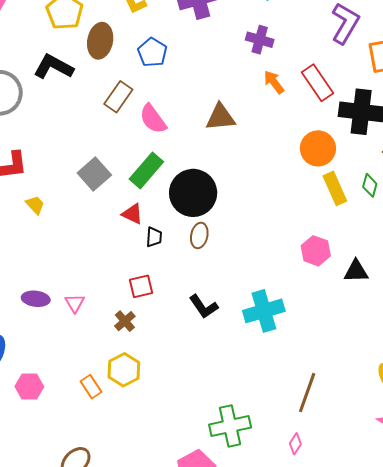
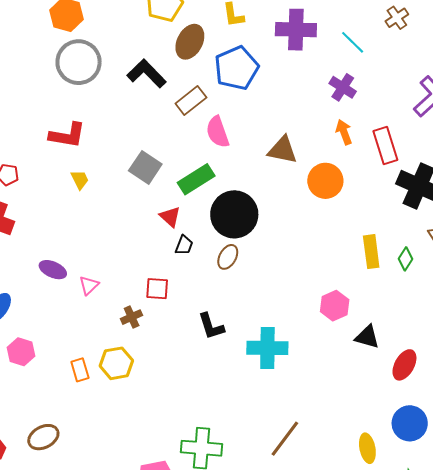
blue pentagon: (152, 52) -> (236, 68), size x1.5
black L-shape: (53, 67) -> (147, 74), moved
orange circle: (318, 148) -> (325, 181), moved
gray square: (94, 174) -> (145, 167), turned -32

